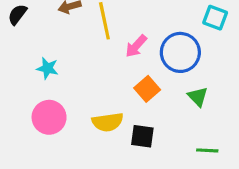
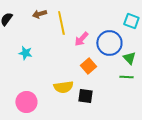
green triangle: (198, 97) -> (129, 58), moved
pink circle: (49, 117) -> (26, 102), moved
green line: (207, 150) -> (126, 77), moved

